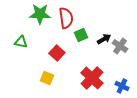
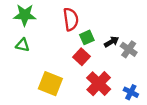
green star: (40, 14) -> (25, 15), moved
red square: (57, 53) -> (82, 57), moved
yellow square: (47, 78) -> (50, 84), size x1.6

